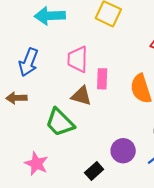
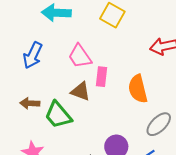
pink trapezoid: (78, 59) -> (80, 56), turned -40
brown arrow: (17, 98) -> (30, 103), moved

